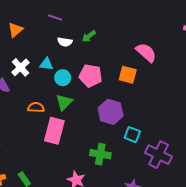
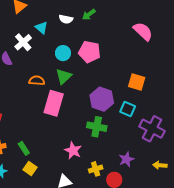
cyan triangle: (46, 64) -> (41, 28), moved, turned 32
orange square: (128, 75) -> (137, 82), moved
purple hexagon: (111, 112) -> (102, 99), moved

